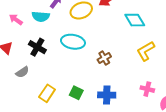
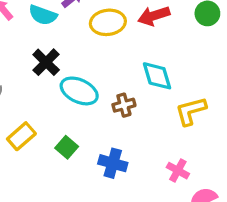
cyan diamond: (135, 20) -> (157, 76), moved
cyan ellipse: (73, 42) -> (79, 91), moved
black cross: (37, 47) -> (46, 62), moved

